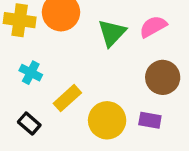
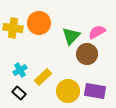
cyan cross: (31, 73) -> (20, 70), moved, turned 32
brown circle: (163, 77) -> (87, 54), moved
purple rectangle: (150, 120) -> (95, 91), size x1.5

